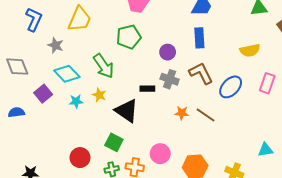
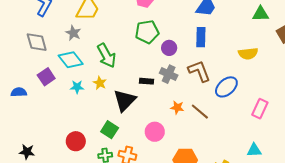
green pentagon: (129, 37) -> (147, 32), moved
gray star: (56, 45) -> (73, 33), moved
gray diamond: (17, 67) -> (37, 42), moved
pink rectangle: (267, 83) -> (260, 109), moved
black triangle: (127, 111) -> (125, 100), turned 35
pink circle: (160, 154) -> (155, 132), moved

